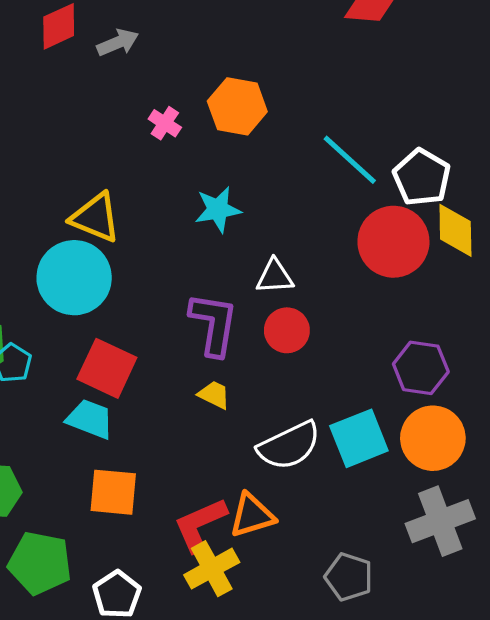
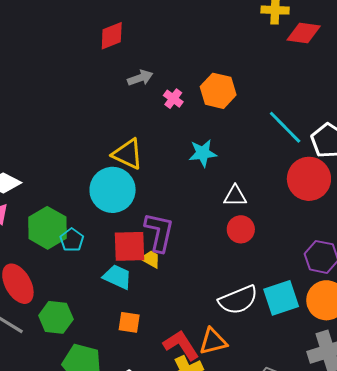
gray arrow: (118, 43) -> (140, 78), moved
purple L-shape: (214, 324) -> (159, 232), moved
red square: (107, 368) -> (129, 246), turned -30
yellow trapezoid: (214, 395) -> (151, 259), moved
orange square: (113, 492) -> (129, 322), size x0.7
red L-shape: (200, 525) -> (181, 345), turned 78

